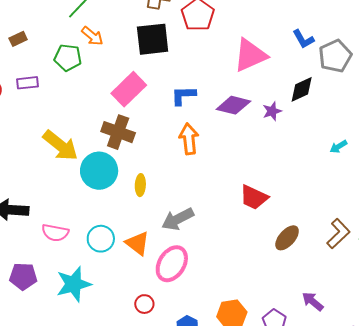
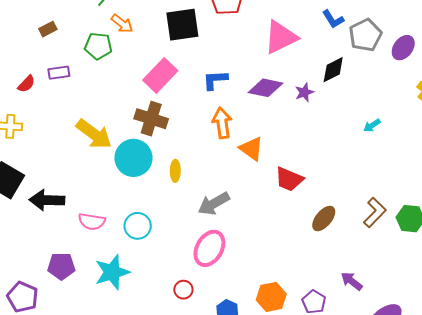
orange triangle: (138, 243) -> (251, 149), moved

